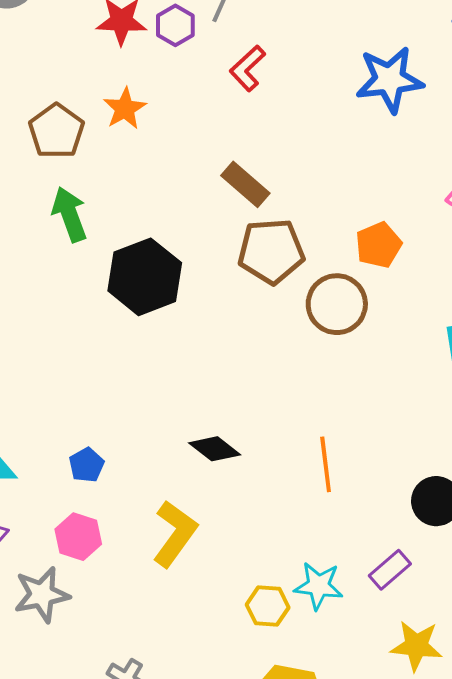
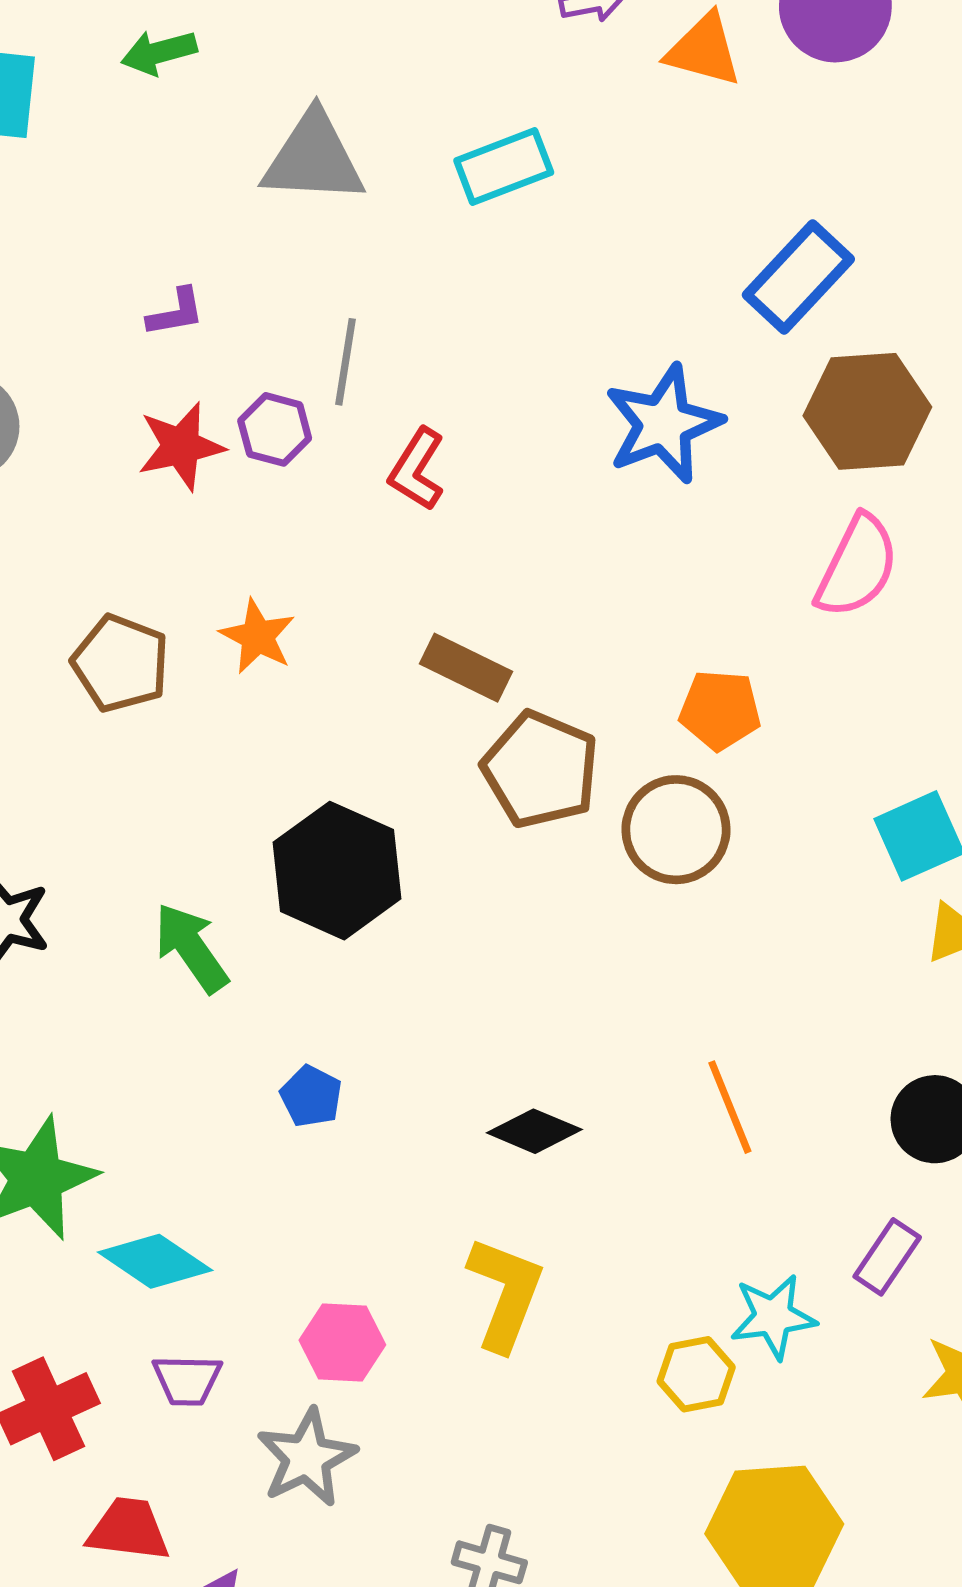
orange star: (125, 109) -> (258, 636), moved
green arrow: (70, 214) -> (191, 948), moved
orange pentagon: (379, 245) -> (720, 710), turned -30
brown pentagon: (271, 251) -> (540, 770), turned -30
blue pentagon: (87, 465) -> (311, 1096), moved

